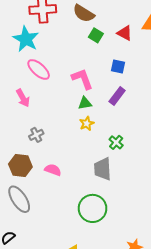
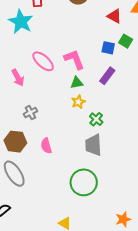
green square: (96, 35) -> (126, 41), moved
pink ellipse: (39, 69) -> (43, 61), moved
green cross: (116, 142) -> (96, 119), moved
pink semicircle: (53, 170) -> (46, 146), turned -126

